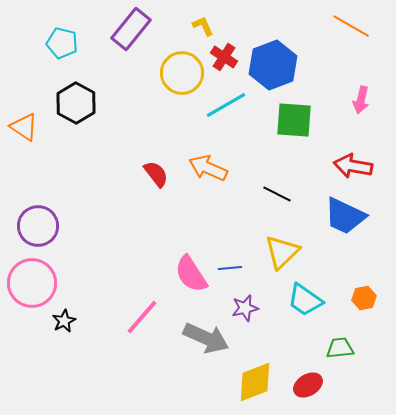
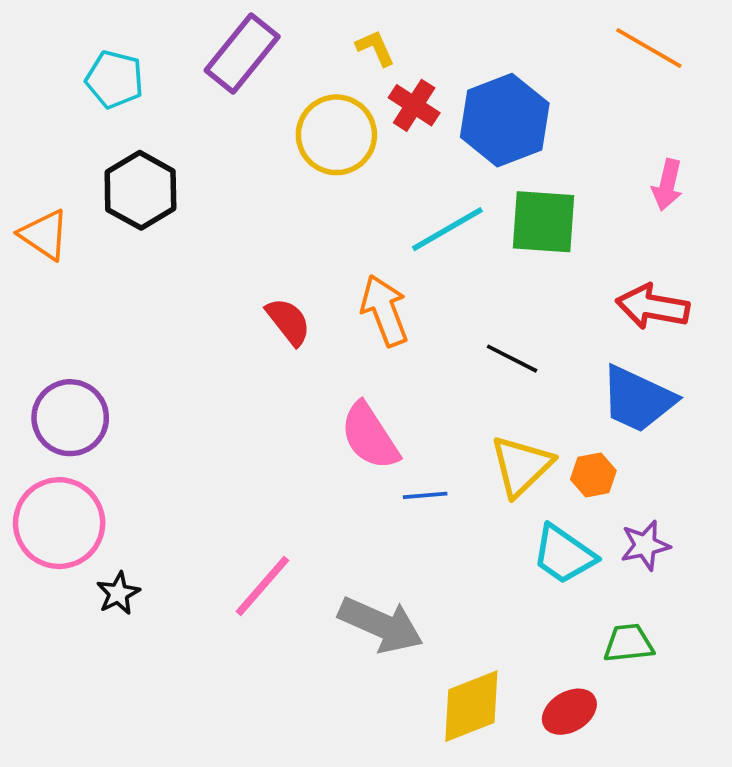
cyan line: (226, 105) -> (447, 229), moved
orange arrow: (208, 168) -> (384, 310), turned 45
pink semicircle: (191, 274) -> (370, 436), moved
orange hexagon: (364, 298) -> (593, 475), moved
purple star: (245, 308) -> (645, 545), moved

